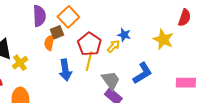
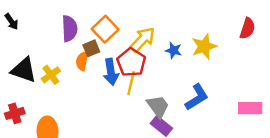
yellow star: (163, 39) -> (204, 46), moved, turned 30
yellow arrow: (113, 46) -> (142, 40), moved, size x1.6
yellow cross: (20, 63) -> (51, 75), moved
blue arrow: (65, 70) -> (111, 72), moved

